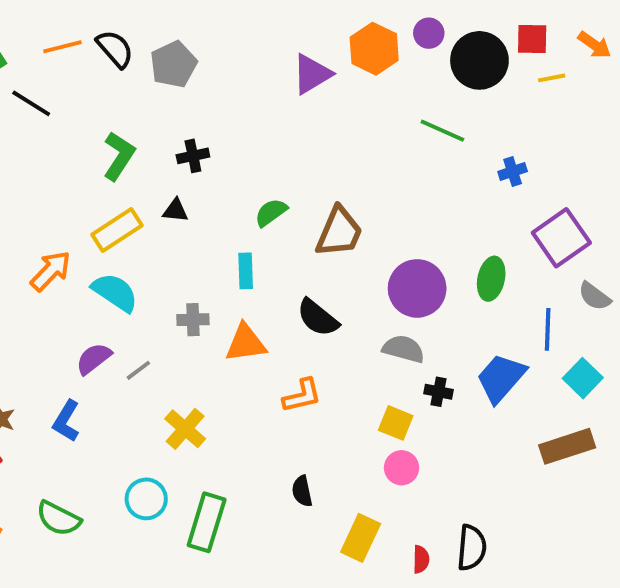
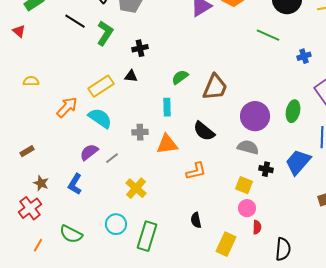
black line: (31, 103) -> (75, 21), moved
green L-shape: (119, 156) -> (105, 33), moved
red semicircle: (421, 559) -> (257, 227), moved

